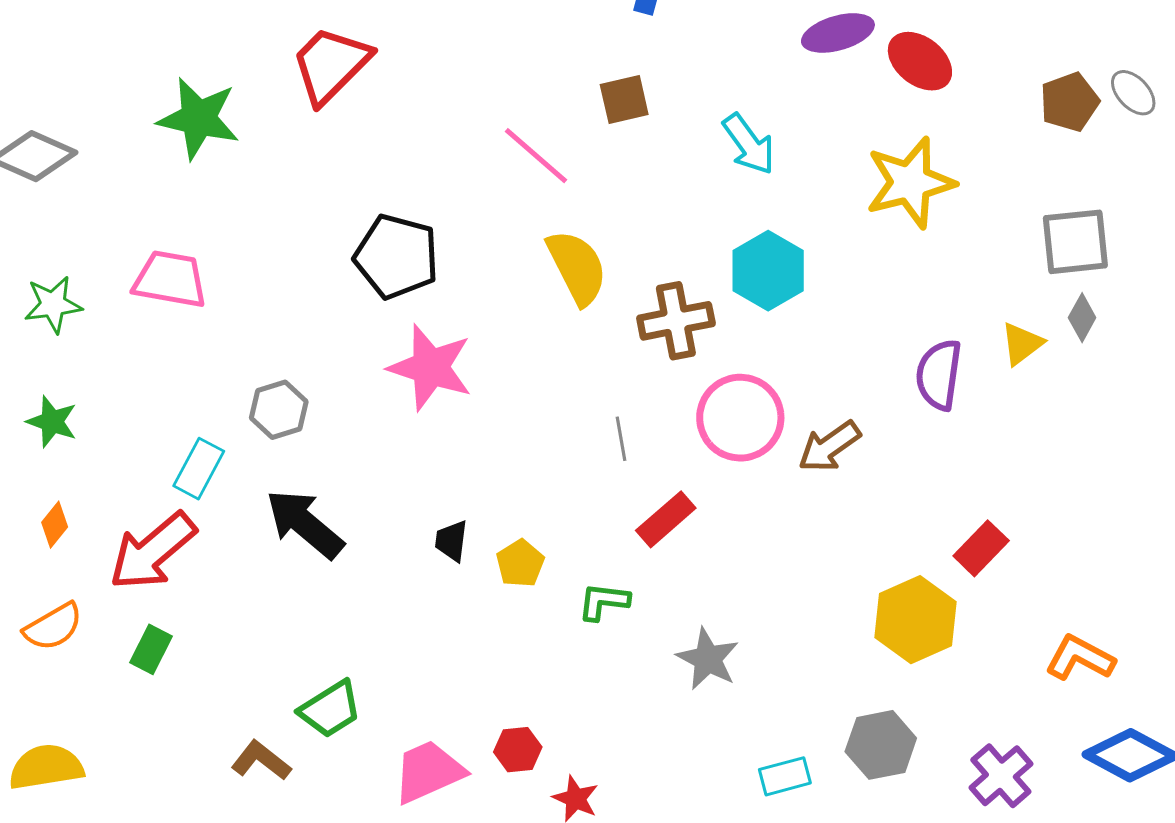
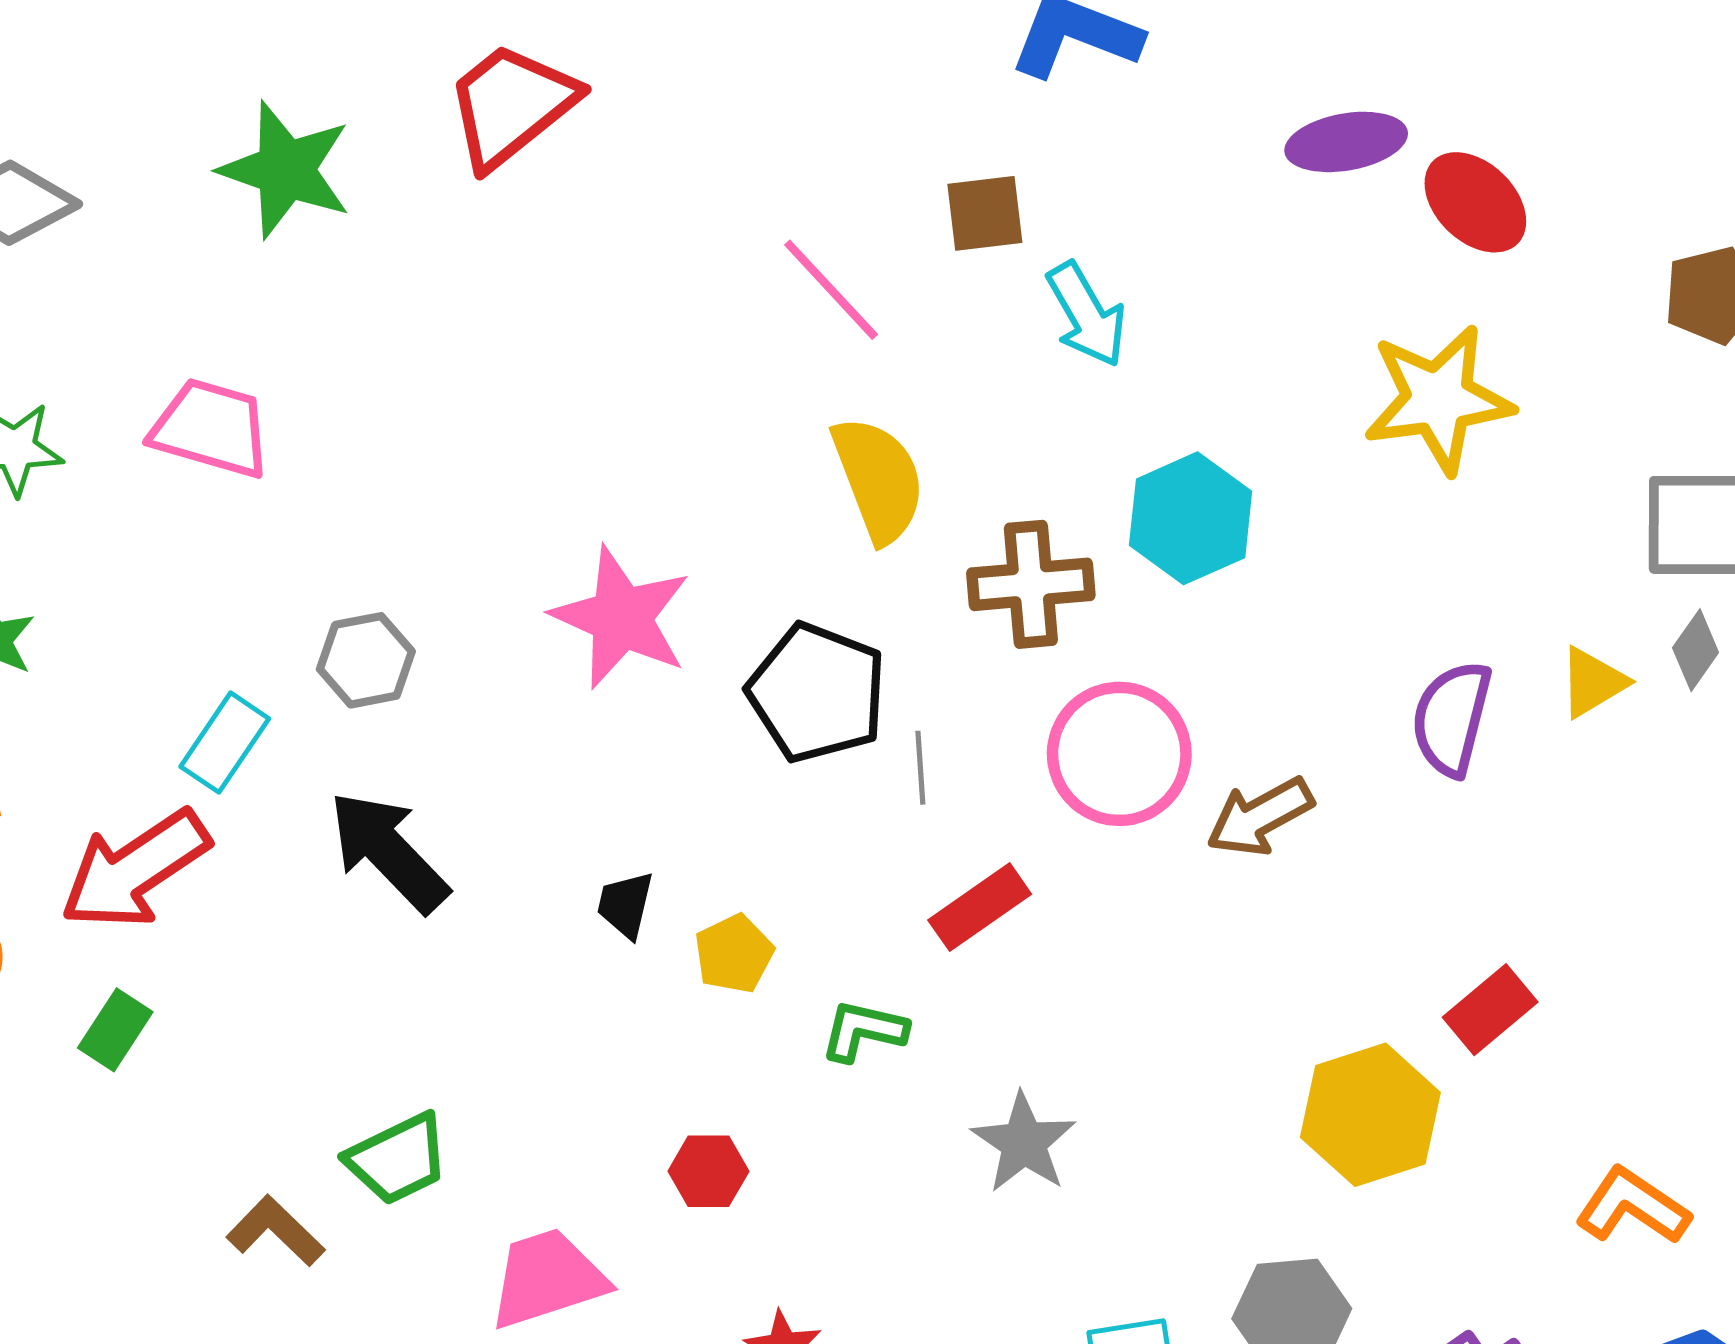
cyan arrow: (749, 144) -> (1086, 315), moved
black pentagon: (396, 257) -> (817, 693), moved
red hexagon: (518, 750) -> (708, 1171), moved

